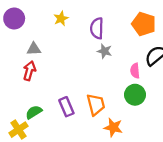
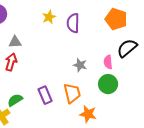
yellow star: (61, 19) -> (49, 17), moved
gray star: (105, 51) -> (80, 65), moved

